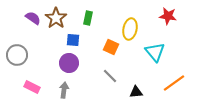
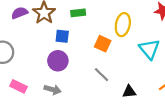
purple semicircle: (33, 18) -> (20, 13), turned -56
green rectangle: (88, 18) -> (78, 13), turned 72
gray arrow: (64, 90) -> (53, 90), turned 98

